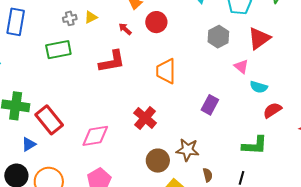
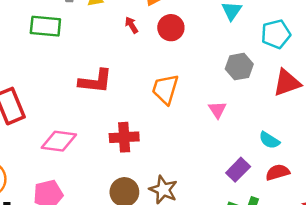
red L-shape: (112, 61) -> (95, 81), moved
pink triangle: (241, 66) -> (217, 110), moved
purple rectangle: (210, 105) -> (238, 170), moved
red cross: (145, 118) -> (124, 137), turned 30

